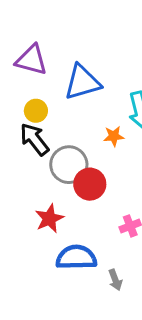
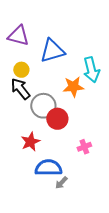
orange star: (114, 136) -> (73, 87), size x1.5
gray arrow: (115, 280) -> (61, 183), moved, turned 64

